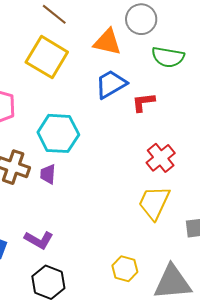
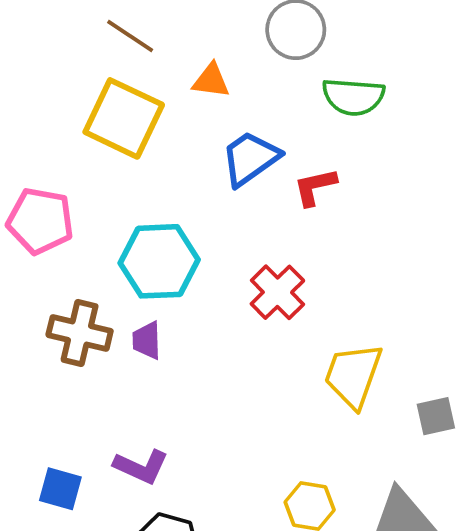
orange triangle: (107, 42) -> (211, 81), moved, size x0.7
red cross: (161, 158) -> (277, 292), moved

